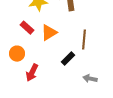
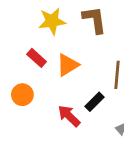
red arrow: (32, 73) -> (69, 116), moved, turned 108

